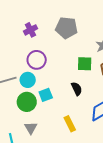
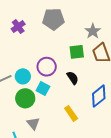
purple circle: (37, 60) -> (47, 67), moved
cyan square: (46, 95) -> (43, 88), turned -32

